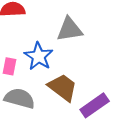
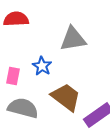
blue star: (39, 56) -> (42, 66), size x0.7

